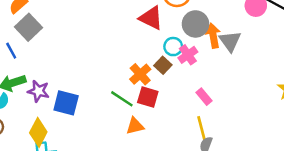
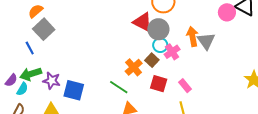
gray circle: (195, 24) -> (158, 29), moved
red square: (148, 97) -> (159, 84), moved

